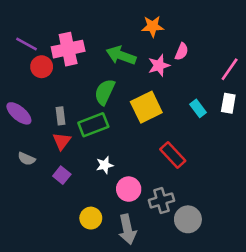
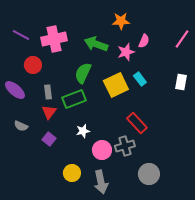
red circle: (42, 67) -> (33, 65), moved
pink line: (230, 69) -> (182, 39), moved
cyan rectangle: (198, 108) -> (140, 79), moved
gray cross: (161, 200) -> (125, 146), moved

